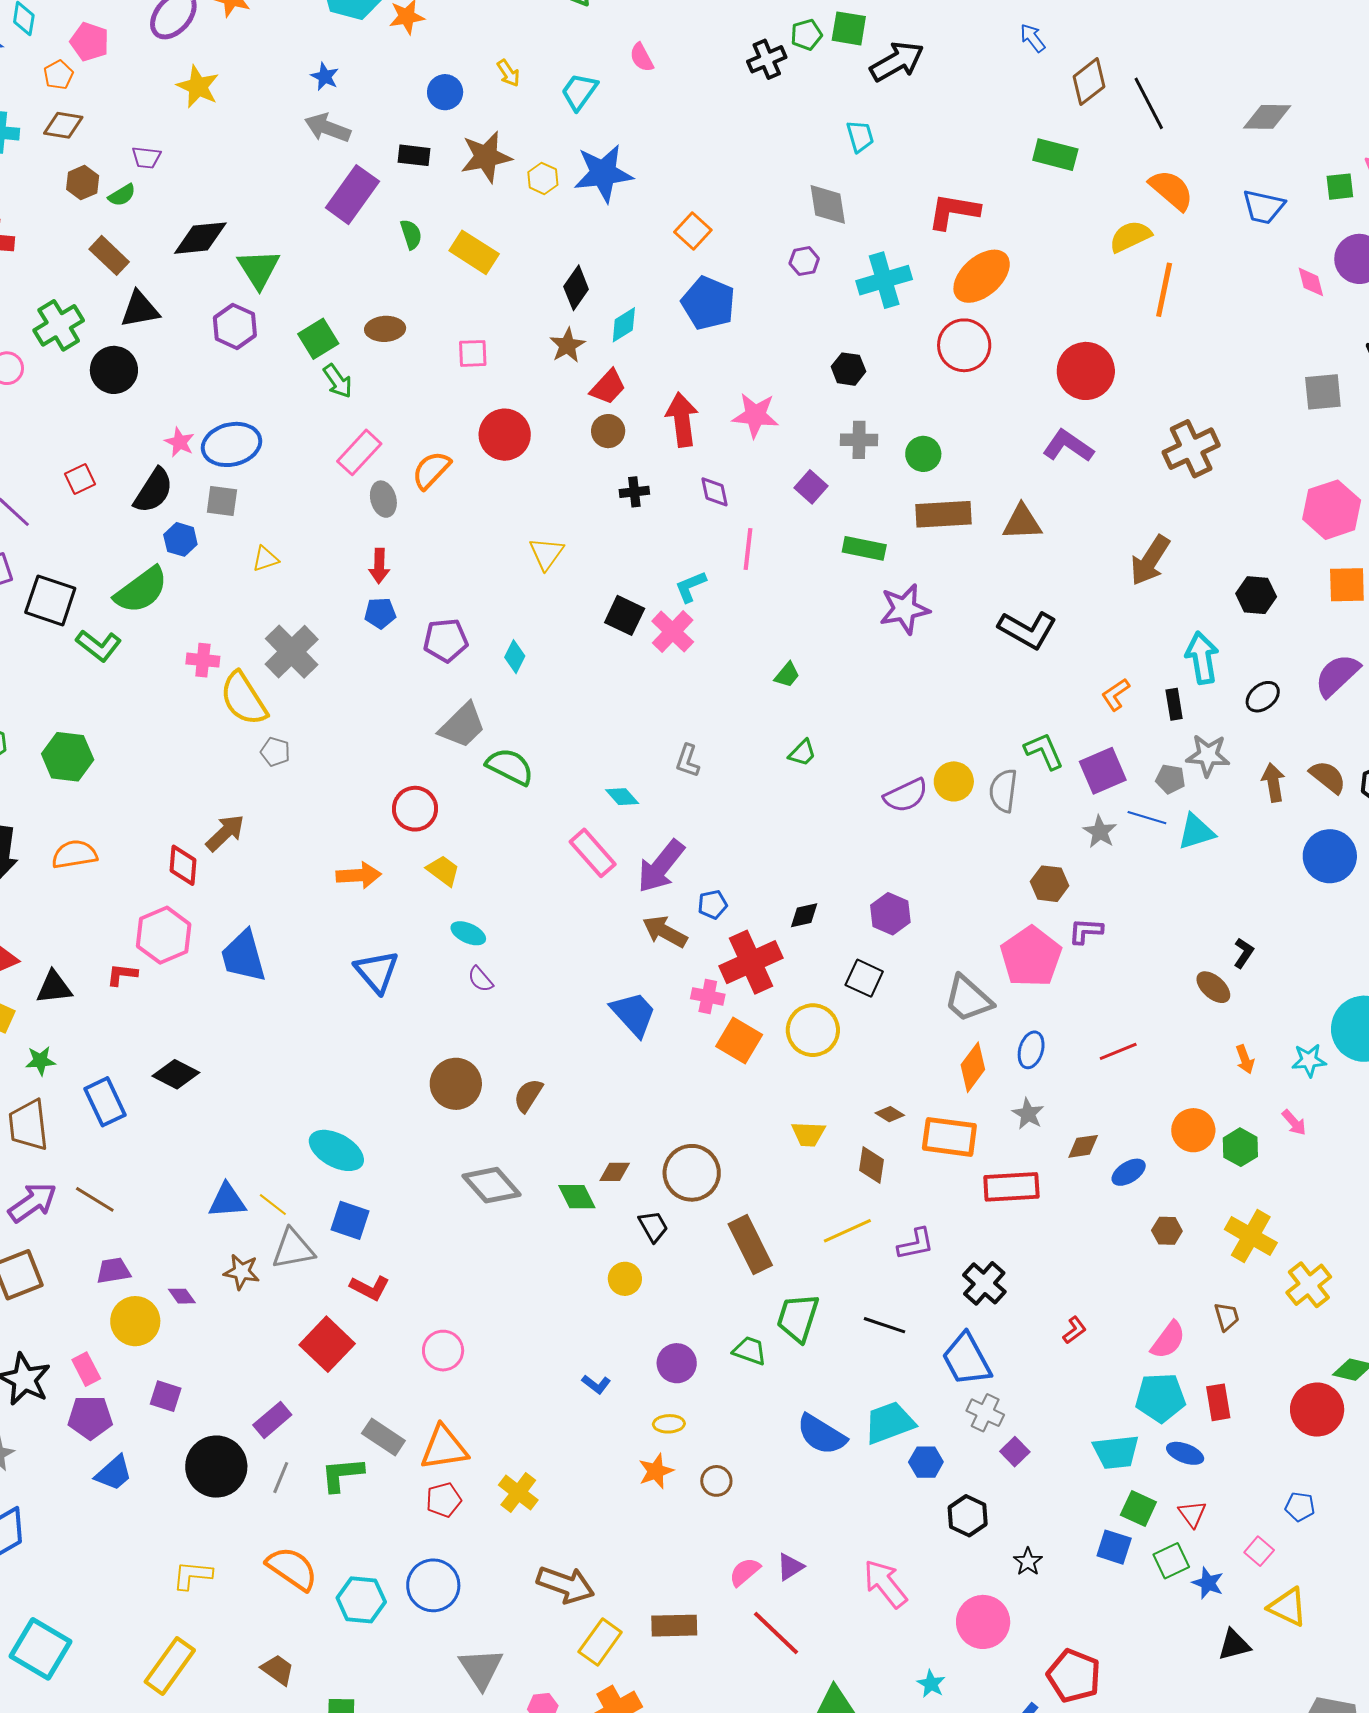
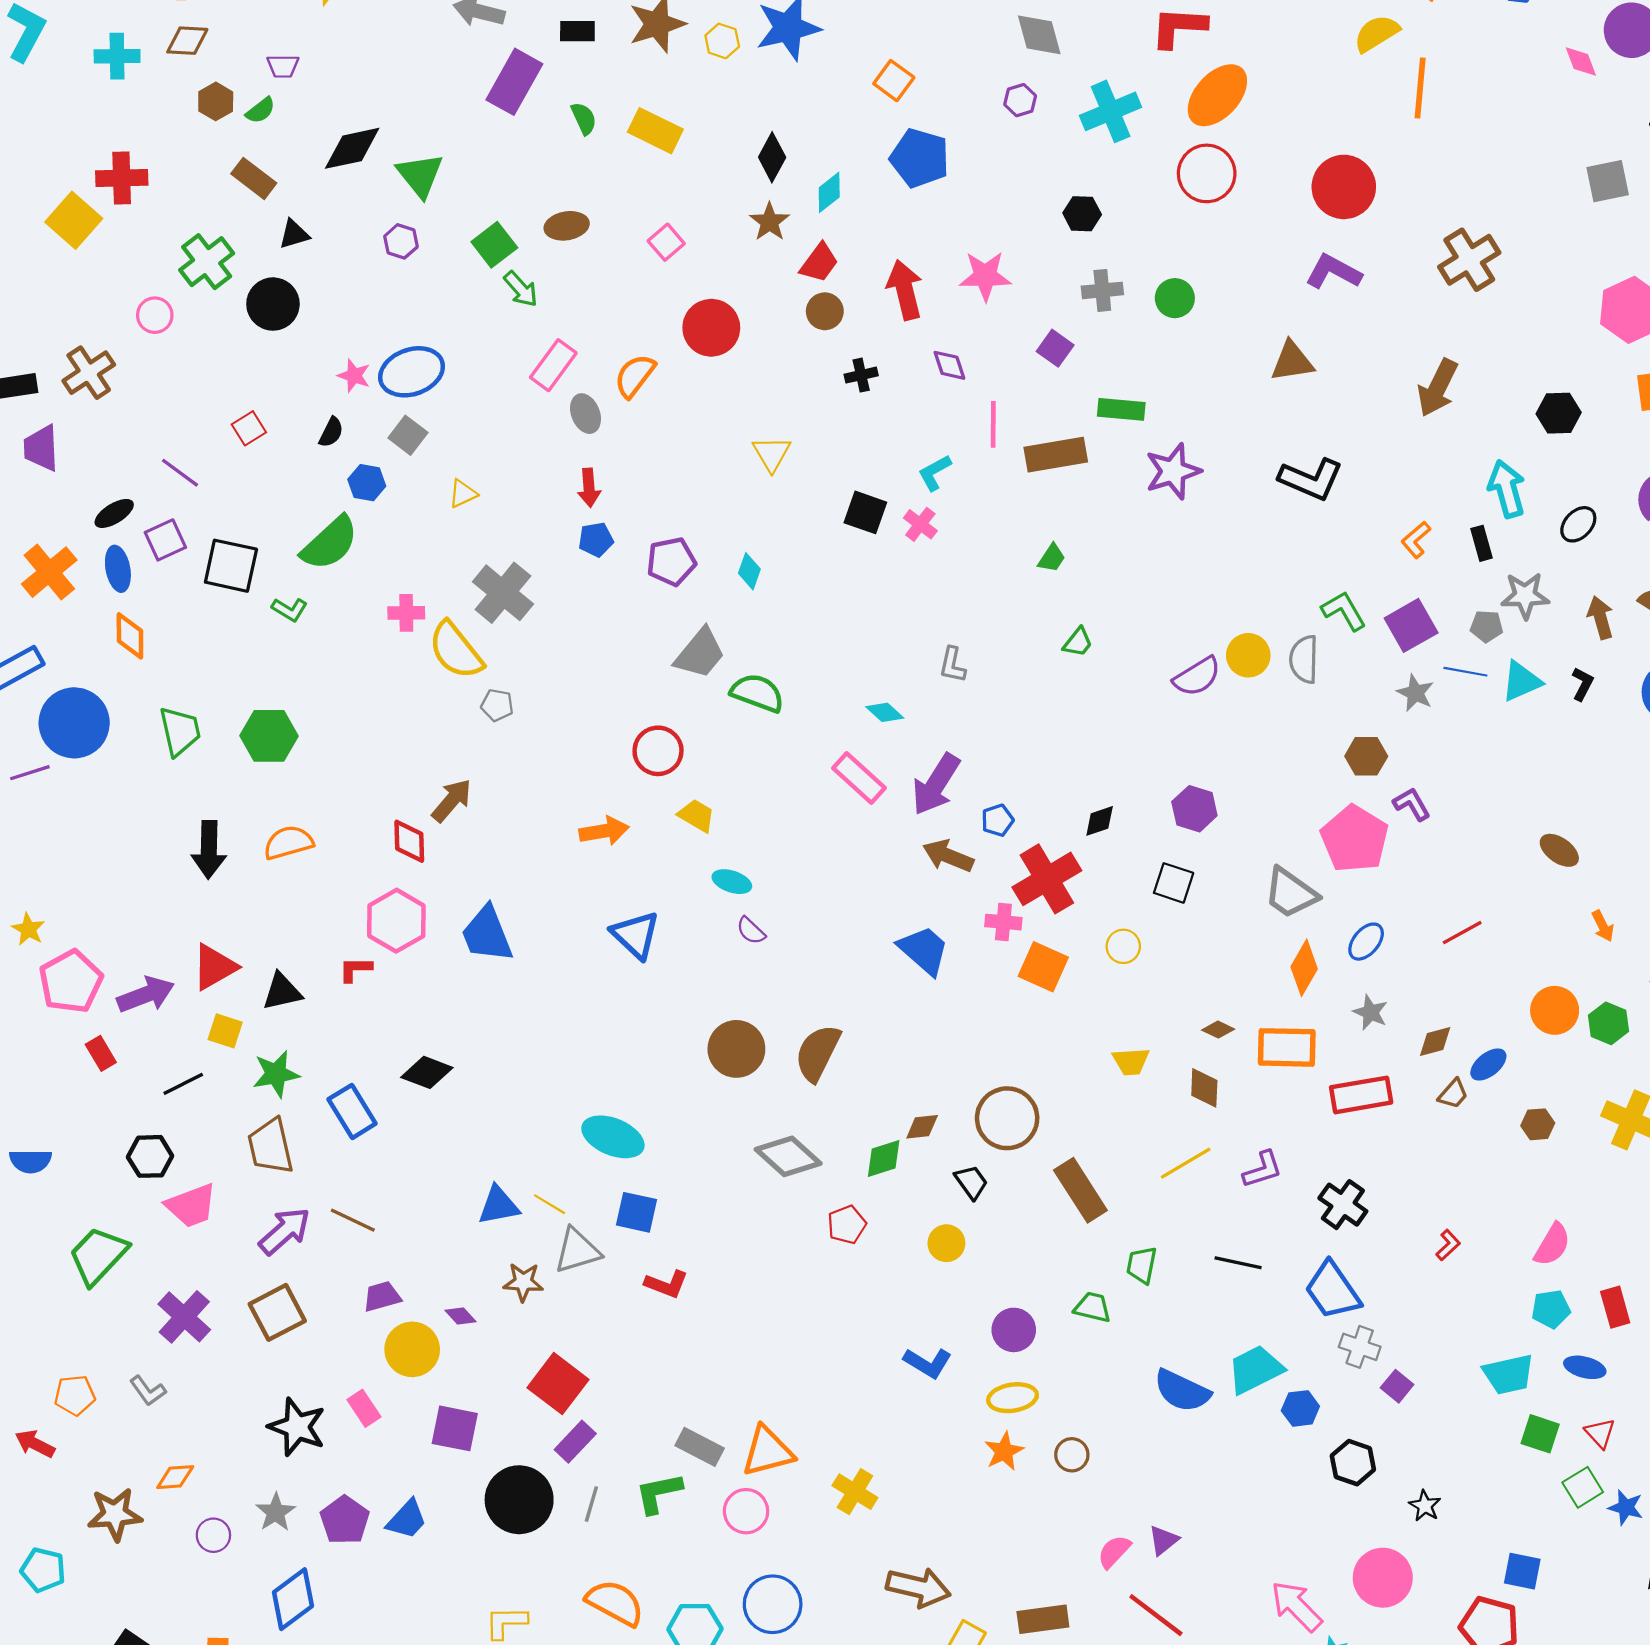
black triangle: (140, 309) -> (294, 234), size x0.7
purple hexagon: (235, 326) -> (401, 241), size x0.7
pink square: (473, 353) -> (666, 242), turned -32
black semicircle: (153, 491) -> (331, 432), size x0.6
gray square: (222, 501) -> (408, 435), turned 36
brown rectangle: (944, 514) -> (1056, 455), moved
pink cross: (673, 632) -> (920, 524), size x0.7
green L-shape: (99, 646) -> (290, 609), size x0.7
purple L-shape: (1086, 931) -> (1412, 804), turned 63
black L-shape: (1244, 953) -> (1583, 684), moved
yellow circle: (813, 1030) -> (1123, 946), size x0.6
blue ellipse: (1031, 1050) -> (1366, 942), turned 30
green star: (40, 1061) -> (276, 1074), size x1.4
brown semicircle: (528, 1095) -> (818, 1053), size x1.5
green diamond: (577, 1197) -> (884, 1158), turned -75
brown trapezoid: (1227, 1317) -> (1453, 1094), moved, turned 64
green trapezoid: (798, 1318) -> (1142, 1265), size x0.7
red square: (327, 1344) -> (558, 1384), moved
pink circle: (443, 1351) -> (746, 1511), moved
blue L-shape: (596, 1384) -> (928, 1363), size x1.5
purple square: (166, 1396) -> (455, 1428), size x1.4
cyan pentagon: (1160, 1398) -> (1551, 1309), size x0.7
purple pentagon: (90, 1417) -> (345, 1520), moved, turned -30
yellow ellipse: (669, 1424) -> (1013, 1398), size x1.4
red pentagon: (444, 1500) -> (847, 1225), moved
blue square: (1114, 1547) -> (1522, 1571), moved
pink arrow: (885, 1584) -> (1296, 1606), moved

